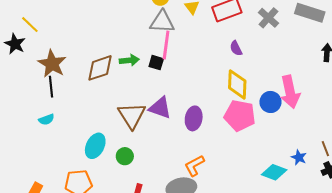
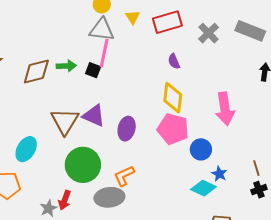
blue circle: (270, 102) -> (201, 149), moved
green circle: (125, 156) -> (83, 165), moved, size x2.0
blue star: (299, 157) -> (219, 174), moved

